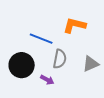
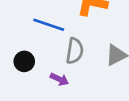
black circle: (22, 65) -> (24, 61), size x0.6

